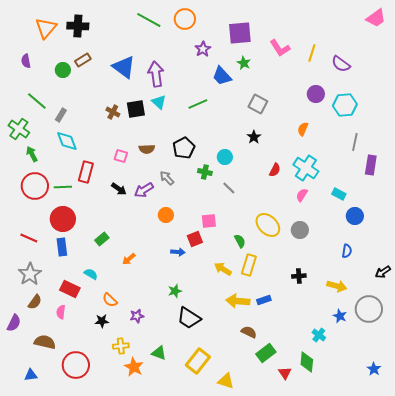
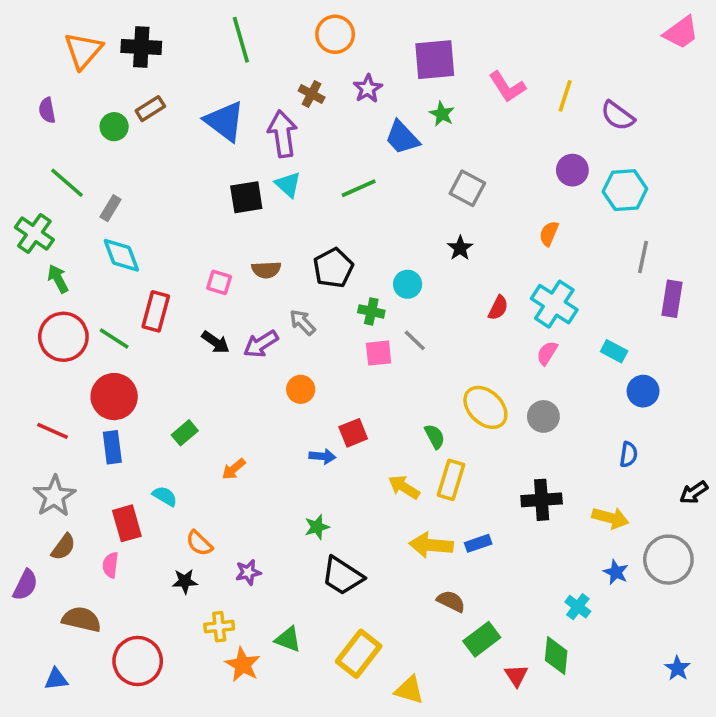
green line: (149, 20) -> (241, 40), moved, turned 45
brown cross: (113, 112) -> (312, 94), moved
green line: (63, 187) -> (114, 339), turned 36
pink square: (209, 221) -> (379, 353), moved
black cross: (299, 276) -> (542, 500), size x1.5
red rectangle: (70, 289) -> (127, 523), turned 48

